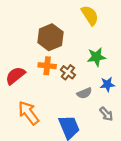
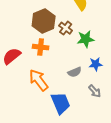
brown cross: (68, 72) -> (66, 28), moved
orange arrow: (28, 113) -> (39, 80), moved

